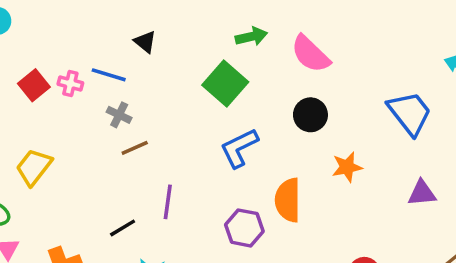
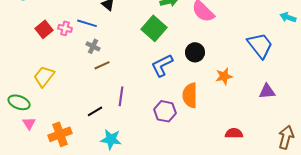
black circle: (310, 115) -> (195, 52), moved

